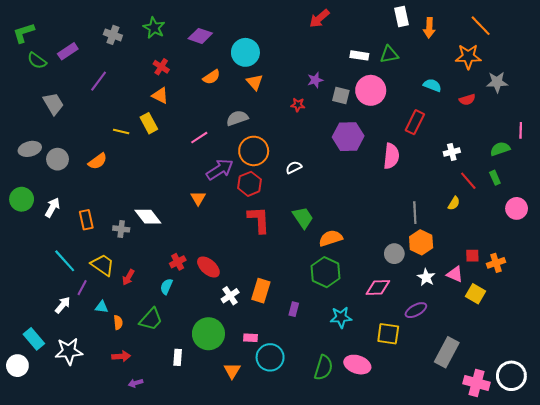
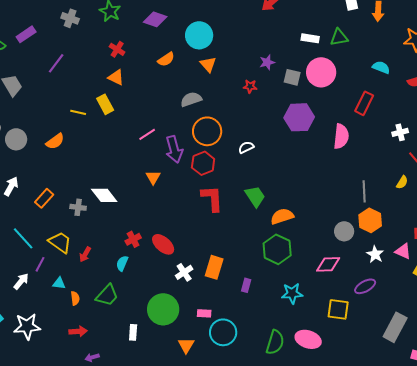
pink line: (199, 138) -> (147, 134), moved
purple arrow: (220, 169) -> (174, 149), turned 108
orange rectangle: (86, 220) -> (44, 198), turned 54

